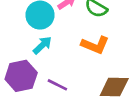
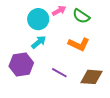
purple line: (57, 85) -> (59, 73), moved

